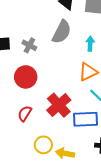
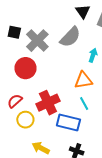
gray cross: (29, 45) -> (37, 41), size x1.6
yellow circle: (43, 145) -> (25, 120), moved

